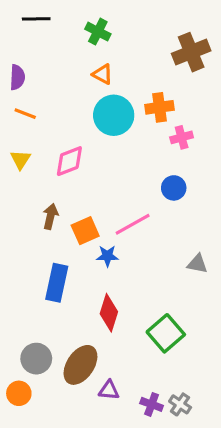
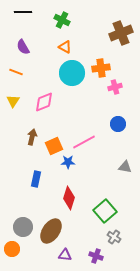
purple semicircle: (17, 77) -> (23, 47), moved, turned 147
blue circle: (174, 188) -> (118, 124), moved
blue rectangle: (57, 283) -> (36, 179), size x0.7
purple triangle: (109, 390) -> (65, 255), moved
gray cross: (180, 404) -> (114, 237), moved

